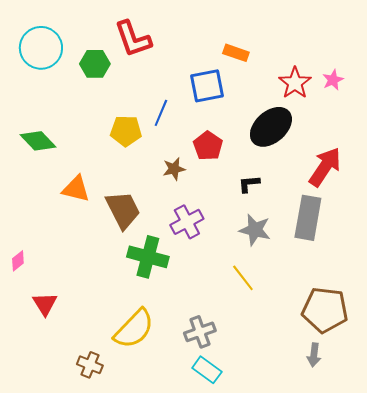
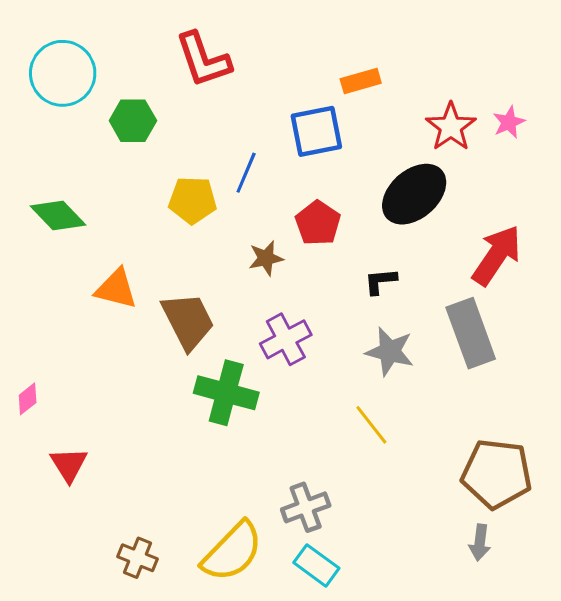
orange rectangle: (236, 53) -> (361, 81), turned -35
green hexagon: (95, 64) -> (133, 121), moved
gray rectangle: (308, 218) -> (471, 333), turned -30
yellow semicircle: (134, 329) -> (232, 552), moved

